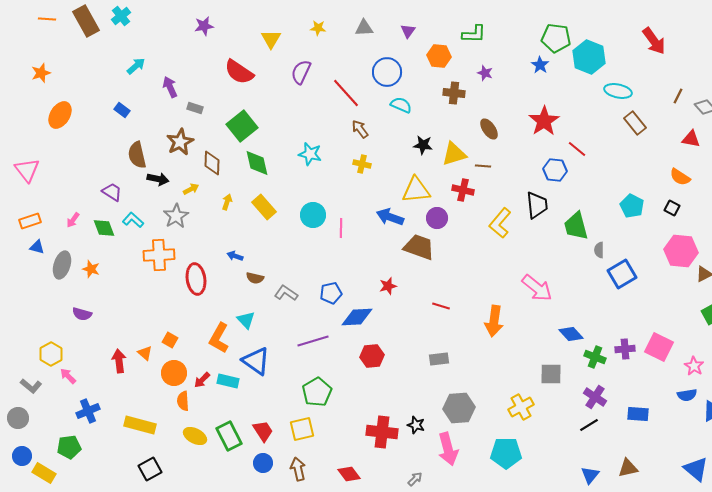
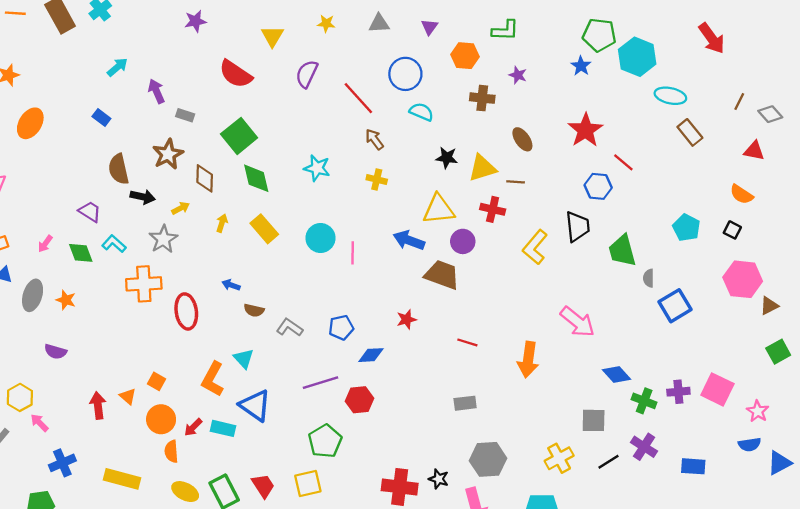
blue diamond: (357, 317) -> (371, 355), size x0.7
red hexagon: (372, 356) -> (360, 400), moved
black line: (589, 425) -> (608, 462), moved

